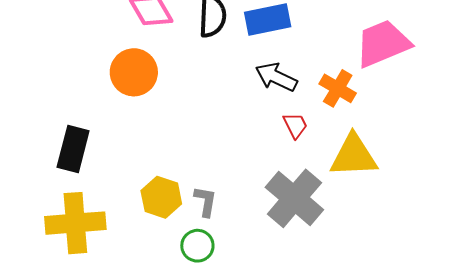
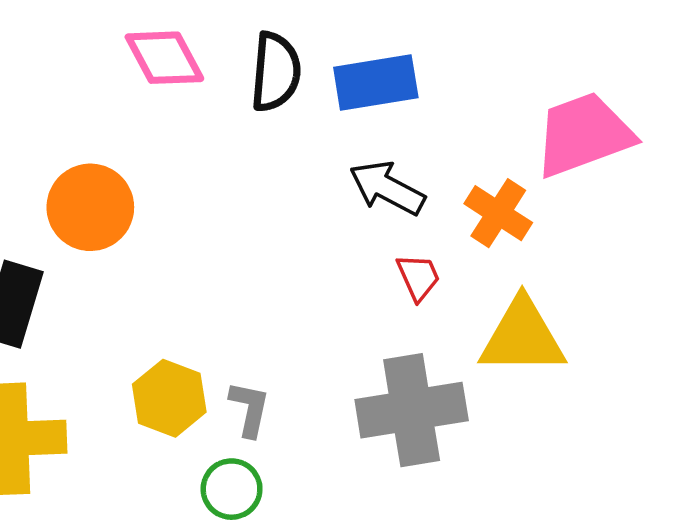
orange circle: (134, 72) -> (90, 207), moved
gray cross: (294, 198) -> (412, 410), turned 38

